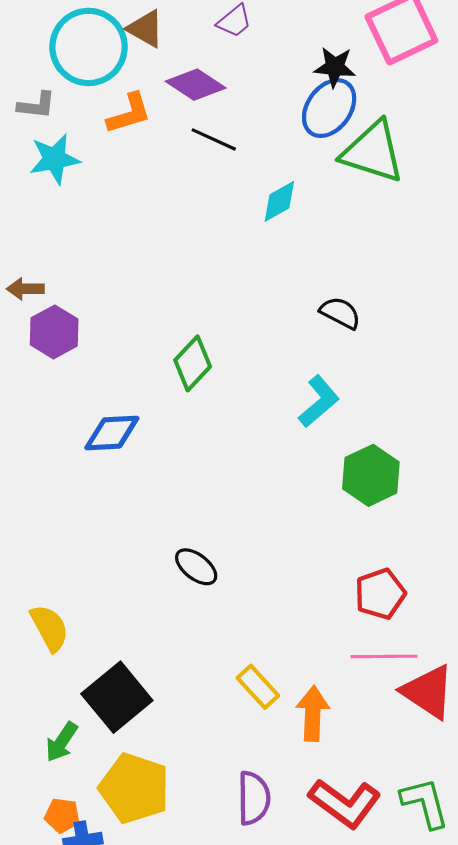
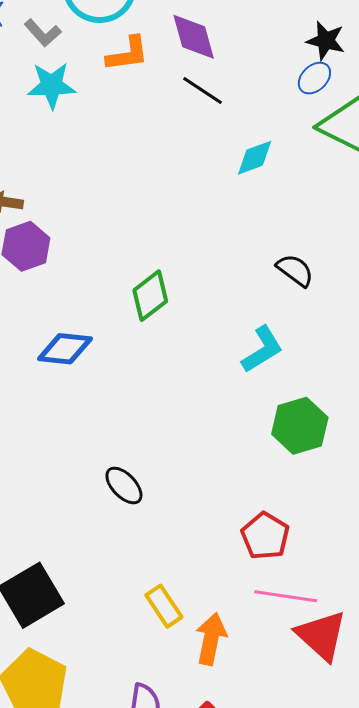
purple diamond: (196, 85) -> (194, 37), turned 32
gray L-shape: (37, 105) -> (43, 33), turned 33
blue ellipse: (329, 108) -> (314, 78), size x0.6
red pentagon: (380, 594) -> (265, 536), moved, turned -30

